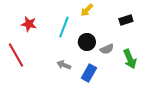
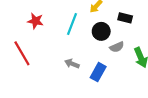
black rectangle: (126, 20) -> (125, 18), moved, turned 32
black circle: (87, 42) -> (101, 31), moved

